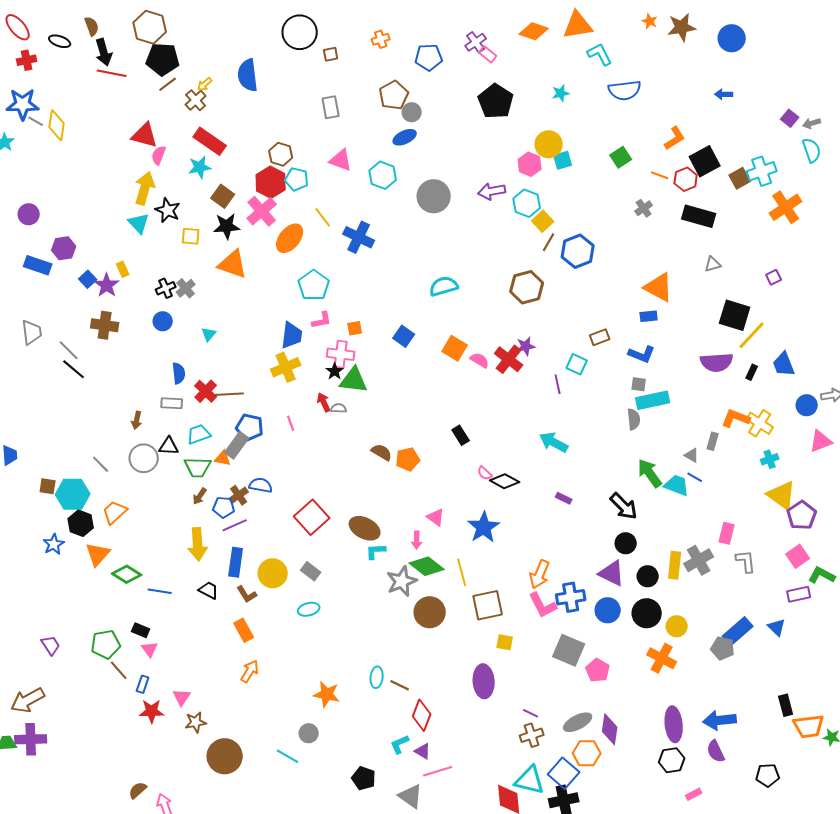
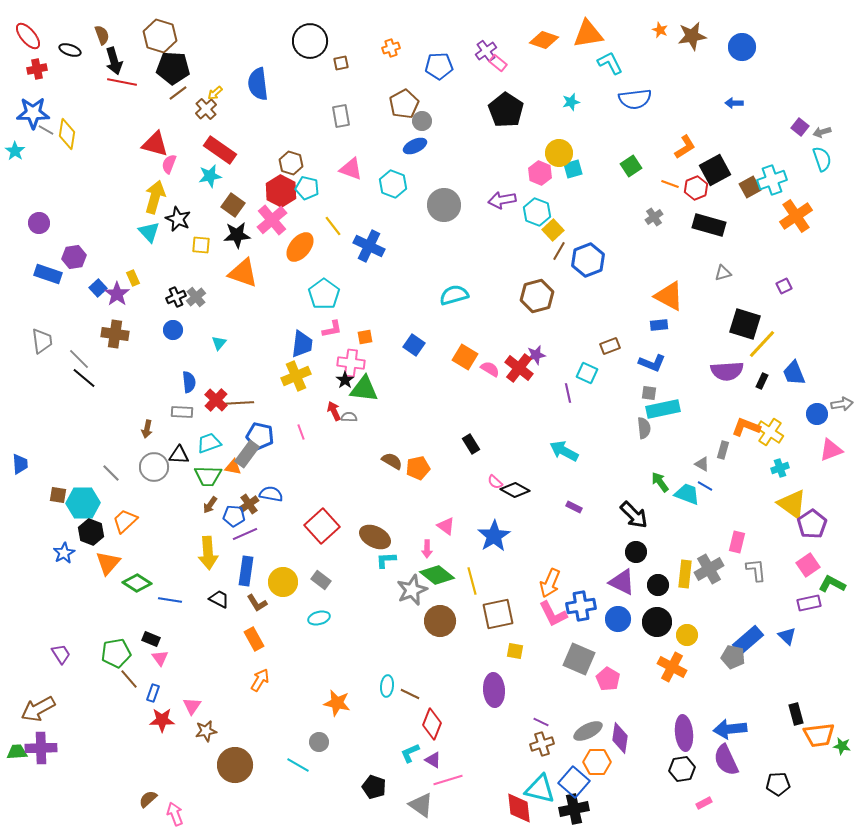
green arrow: (650, 473) -> (660, 482), size x0.7
purple semicircle: (716, 751) -> (726, 760), size x1.4

